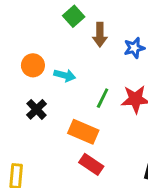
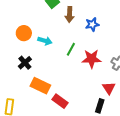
green line: (103, 98) -> (71, 49), moved
orange rectangle: (83, 132) -> (40, 86), moved

